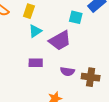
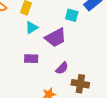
purple semicircle: (67, 72) -> (62, 68), turned -56
brown cross: (91, 77) -> (80, 84), moved

